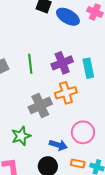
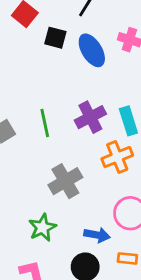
blue ellipse: (68, 17) -> (92, 50), turned 35
orange cross: (66, 93) -> (117, 157), moved

